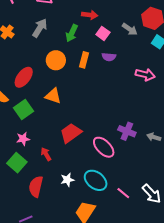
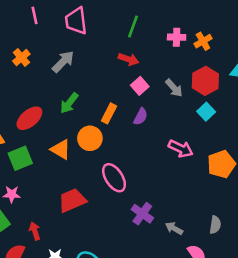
green arrow: (72, 33) -> (69, 103), moved
purple semicircle: (109, 57) -> (141, 117), turned -80
orange circle: (56, 60) -> (90, 138), moved
pink ellipse: (104, 147) -> (114, 178), moved
red arrow: (46, 154) -> (35, 231), moved

